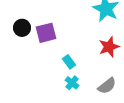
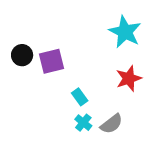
gray semicircle: (107, 86) -> (112, 124), moved

